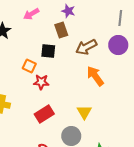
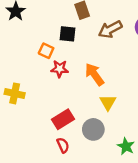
orange arrow: (95, 76) -> (94, 74), moved
red rectangle: (44, 114) -> (63, 119), moved

